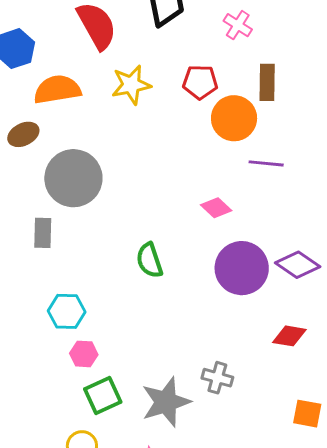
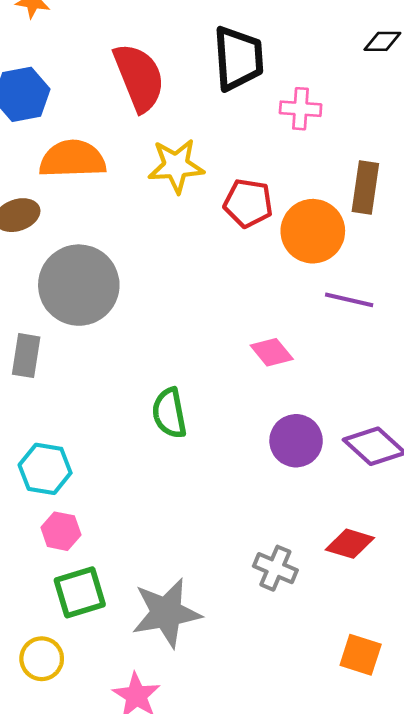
pink cross: (238, 25) -> (301, 109), moved, turned -36
red pentagon: (200, 82) -> (248, 203), moved
purple circle: (242, 268) -> (296, 441), size x0.7
gray cross: (217, 378) -> (275, 568), moved

